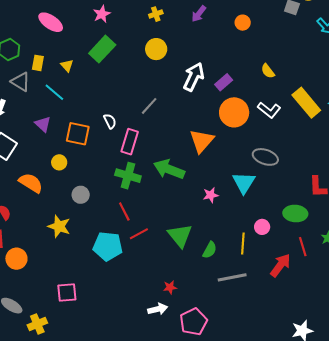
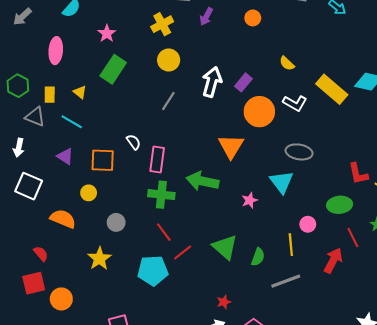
yellow cross: (156, 14) -> (162, 24), size x1.5
pink ellipse: (51, 22) -> (56, 51), turned 70
gray line: (149, 106) -> (168, 101), moved
yellow star: (59, 226) -> (99, 259), turned 30

